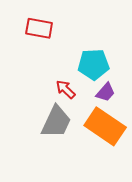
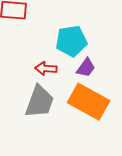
red arrow: (66, 89) -> (46, 69), turned -35

